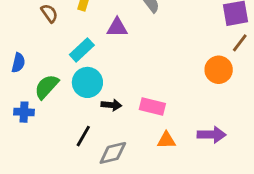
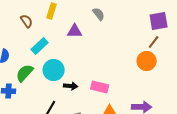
brown line: (240, 43) -> (154, 42), moved
cyan rectangle: (82, 50) -> (40, 46), moved

